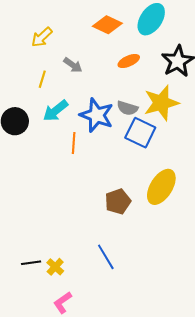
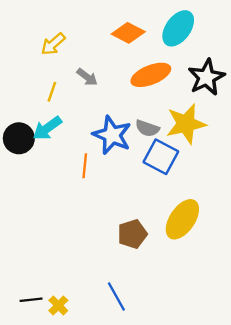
orange ellipse: (129, 61) -> (151, 75), size x1.6
cyan arrow: (55, 111) -> (47, 128), moved

